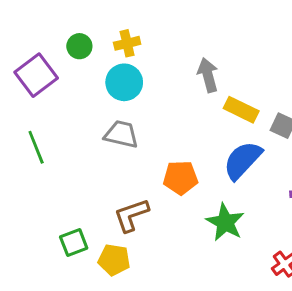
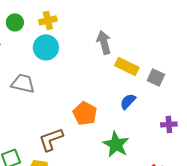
gray trapezoid: (121, 134) -> (23, 83), moved
blue semicircle: (243, 160) -> (128, 101), size x0.6
orange pentagon: (180, 178) -> (85, 113), turned 30

